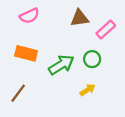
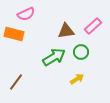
brown triangle: (80, 18) -> (66, 31), moved
orange rectangle: (26, 53) -> (14, 34), moved

